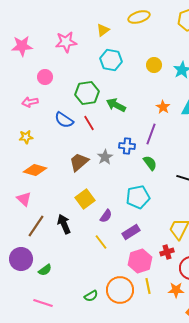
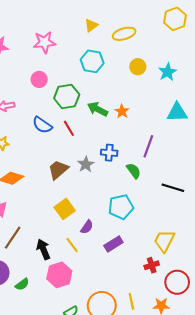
yellow ellipse: (139, 17) -> (124, 34), moved
yellow triangle: (103, 30) -> (91, 25), moved
pink circle: (45, 77) -> (39, 79), moved
orange star: (163, 107) -> (122, 111), moved
purple line: (151, 134) -> (148, 146), moved
black arrow: (64, 224) -> (43, 249), moved
yellow line: (101, 242) -> (72, 245), moved
pink hexagon: (140, 261) -> (59, 275), moved

